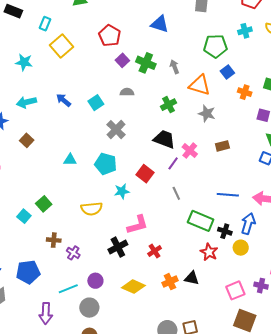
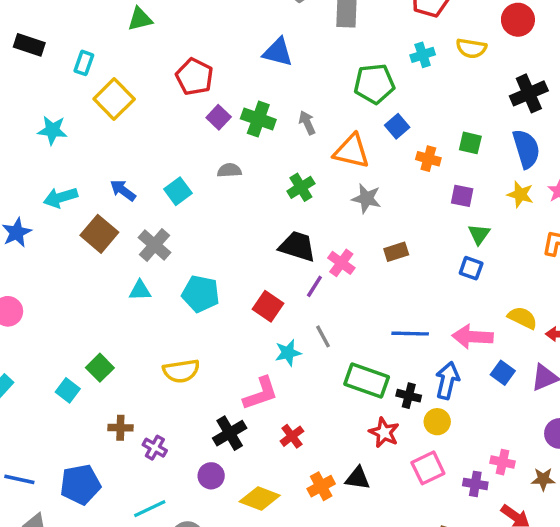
gray cross: (116, 130) -> (154, 245), moved
brown square: (27, 140) -> (99, 234), moved, size x1.5
cyan star: (122, 191) -> (288, 353), moved
purple circle: (95, 281) -> (211, 476), moved
pink square: (235, 290) -> (428, 468), moved

